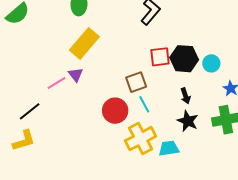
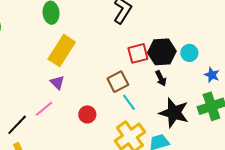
pink line: (57, 83) -> (44, 109), moved
black arrow: (185, 96) -> (161, 78), moved
red circle: (115, 111) -> (87, 114), moved, size x0.7
black star: (188, 121) -> (174, 113), size x1.4

